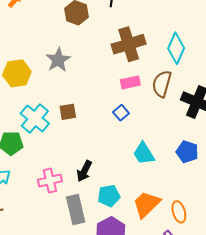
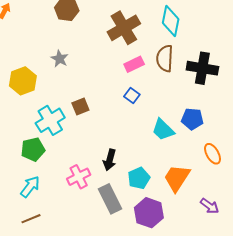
gray star: (58, 60) -> (60, 59), size x0.7
cyan cross: (35, 118) -> (50, 120), turned 32
blue pentagon: (187, 152) -> (192, 119), moved
orange ellipse: (179, 212) -> (212, 154), moved

